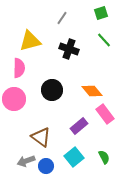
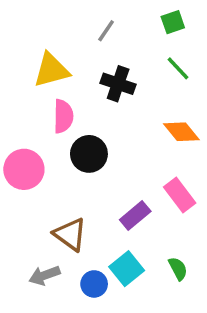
pink semicircle: (19, 68) -> (63, 116), moved
orange diamond: (92, 91) -> (181, 132), moved
blue circle: (46, 166) -> (94, 284), moved

